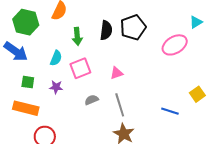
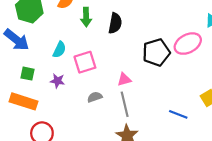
black pentagon: (133, 27) -> (156, 52), moved
green arrow: (77, 36) -> (86, 17), moved
pink triangle: (117, 73) -> (124, 79), moved

